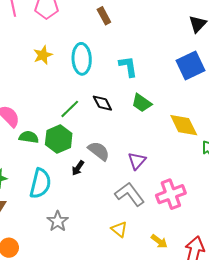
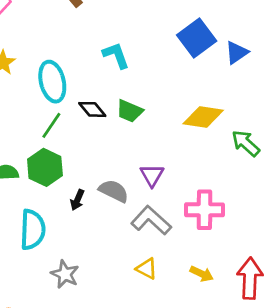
cyan ellipse: (82, 59) -> (52, 82), moved
green trapezoid: (142, 103) -> (130, 111), moved
yellow diamond: (184, 125) -> (203, 117), turned -44
gray semicircle: (99, 151) -> (114, 191), moved
pink cross: (171, 194) -> (204, 210), turned 32

